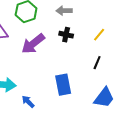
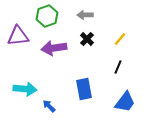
black cross: (66, 35) -> (87, 39), turned 32
purple arrow: (33, 44) -> (54, 48), turned 30

